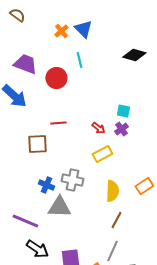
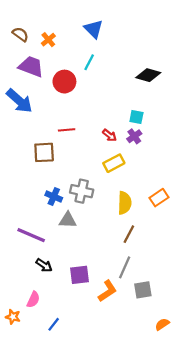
brown semicircle: (17, 15) -> (20, 34), moved
orange cross: (61, 31) -> (48, 40), moved
black diamond: (134, 55) -> (148, 75), moved
cyan line: (79, 60) -> (89, 62), turned 42
gray triangle: (59, 207) -> (68, 220), size x0.7
black arrow: (37, 249) -> (44, 265), size x0.7

